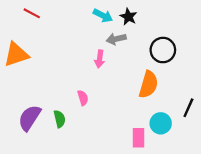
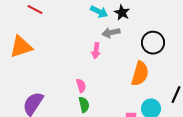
green semicircle: (60, 119) -> (84, 105), moved

